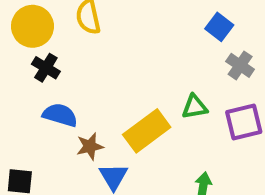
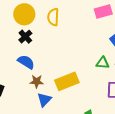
green triangle: (195, 107) -> (103, 63), moved

